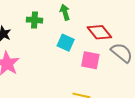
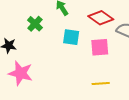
green cross: (34, 20) -> (35, 24), turned -35

